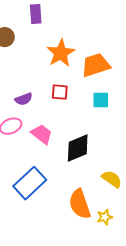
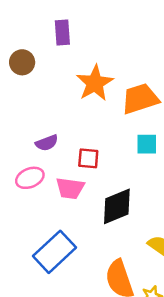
red square: (60, 92) -> (88, 158), moved
pink trapezoid: (42, 134) -> (70, 188), turned 150

